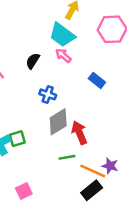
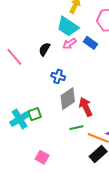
pink arrow: (63, 55) -> (69, 44), turned -72
blue rectangle: (97, 80) -> (90, 43), moved
pink square: (24, 191) -> (42, 157), turned -32

